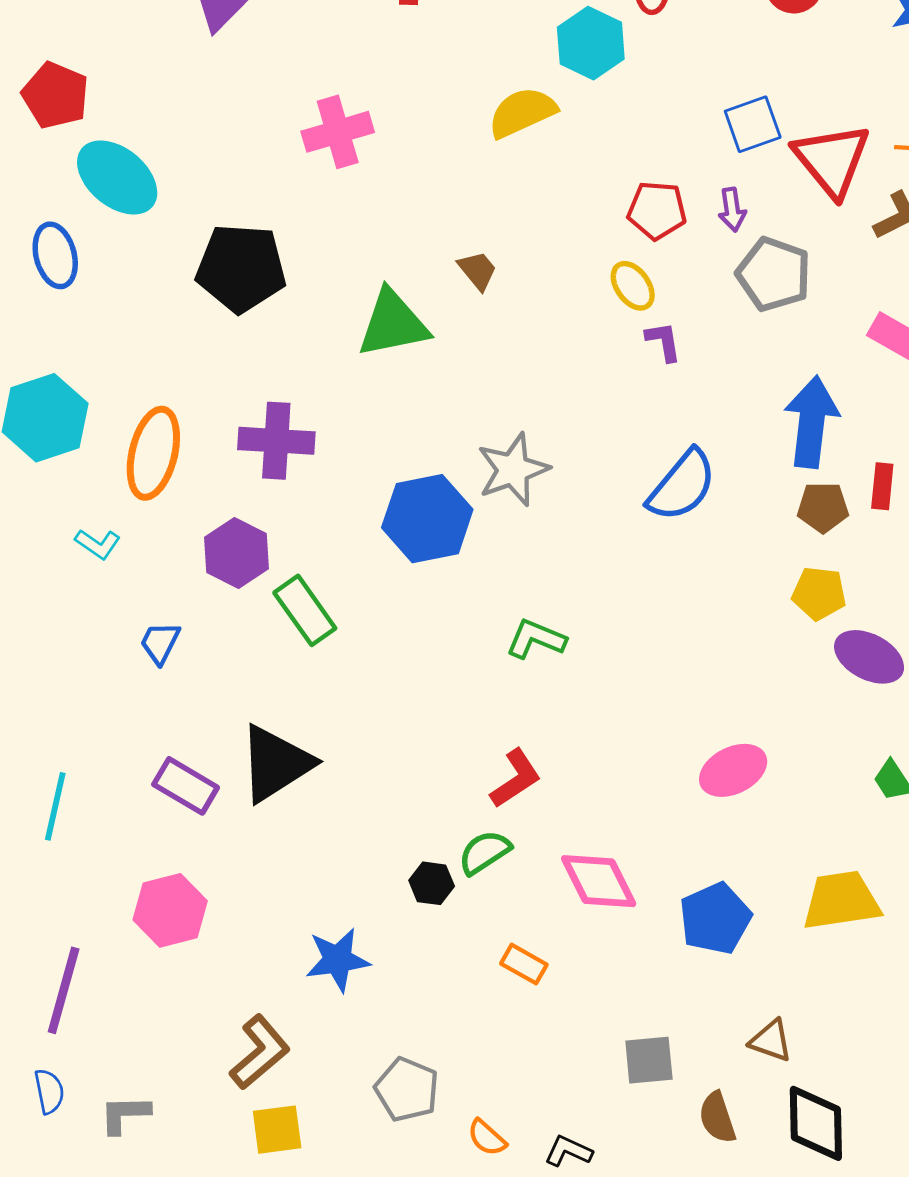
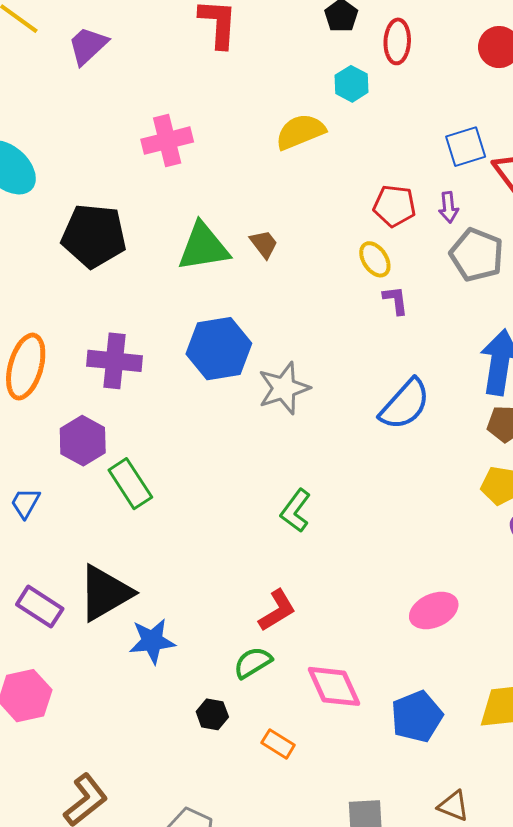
cyan hexagon: (591, 43) -> (352, 84), size x0.7
green triangle: (393, 324) -> (203, 247), moved
blue hexagon: (427, 519) -> (219, 349), moved
green L-shape: (536, 639) -> (296, 511), turned -78
black hexagon: (432, 883) -> (212, 714), moved
blue star: (338, 960) -> (152, 641), moved

